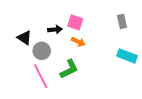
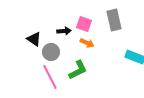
gray rectangle: (122, 21) -> (114, 20), moved, size x1.5

